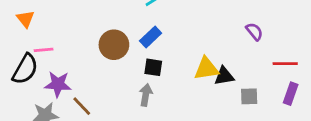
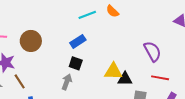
purple semicircle: (254, 32) -> (152, 51), size x1.5
brown circle: (114, 45) -> (31, 41), moved
red line: (285, 64) -> (160, 78), moved

